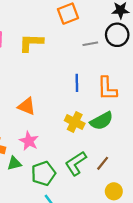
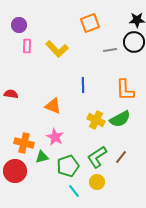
yellow L-shape: (31, 43) -> (57, 49), turned -135
blue line: (77, 83) -> (83, 85), moved
yellow circle: (114, 191) -> (97, 182), moved

